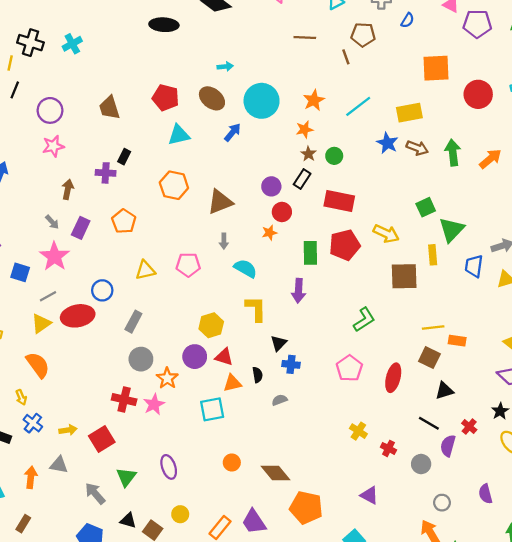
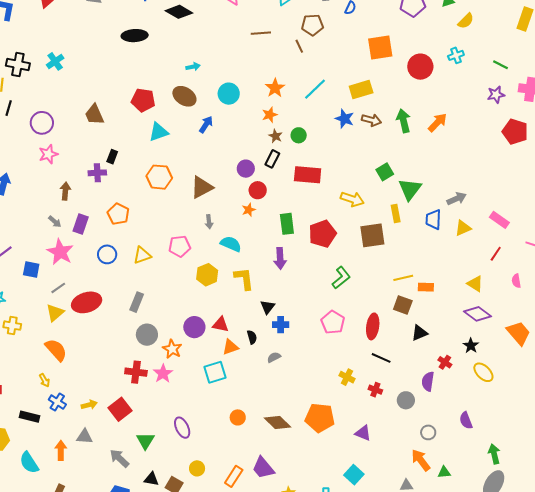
cyan circle: (262, 101) -> (229, 94), size x0.7
red pentagon: (345, 245) -> (322, 234), moved
blue circle: (102, 290) -> (107, 254), moved
yellow hexagon: (211, 325) -> (207, 275), moved
black line: (429, 423) -> (381, 358), moved
orange pentagon: (306, 508) -> (320, 418), moved

